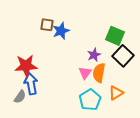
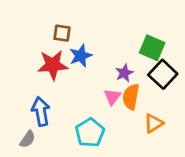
blue star: (61, 31) -> (81, 56), moved
red star: (26, 66) -> (53, 65), moved
gray semicircle: (20, 97) -> (28, 139), moved
cyan pentagon: (90, 100) -> (90, 133), moved

